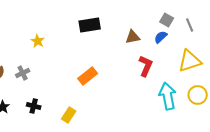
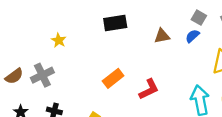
red L-shape: (146, 66) -> (149, 89), moved, turned 40
gray cross: (23, 73) -> (42, 75), size x1.5

